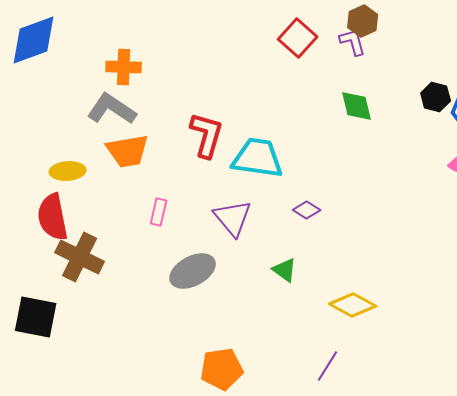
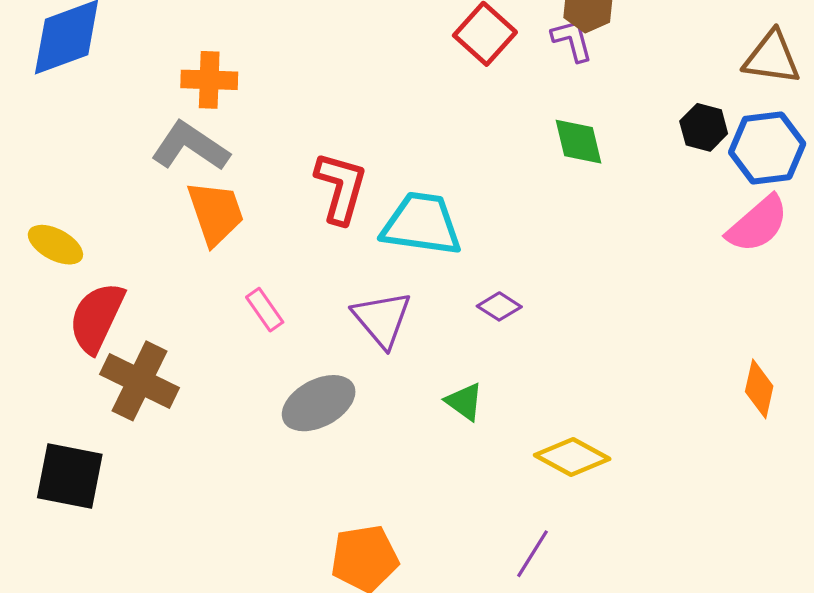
orange trapezoid: (128, 151) -> (216, 213), turned -99
yellow ellipse: (68, 171) -> (55, 245), moved, turned 32
pink rectangle: (159, 212) -> (265, 310), turned -48
red semicircle: (53, 217) -> (97, 318), turned 36

